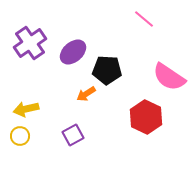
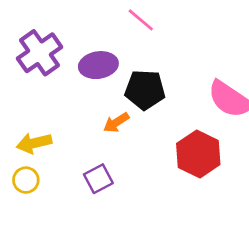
pink line: (144, 19) -> (141, 20), moved
purple ellipse: (73, 52) -> (98, 65), turned 32

